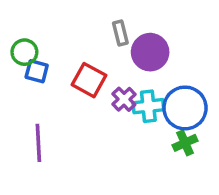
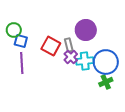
gray rectangle: (120, 33) -> (69, 45), moved
purple line: (38, 143) -> (22, 63), moved

